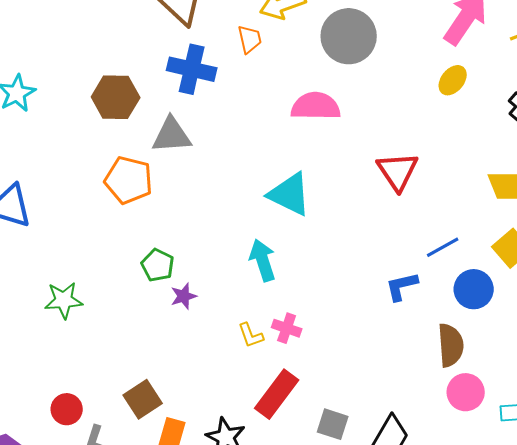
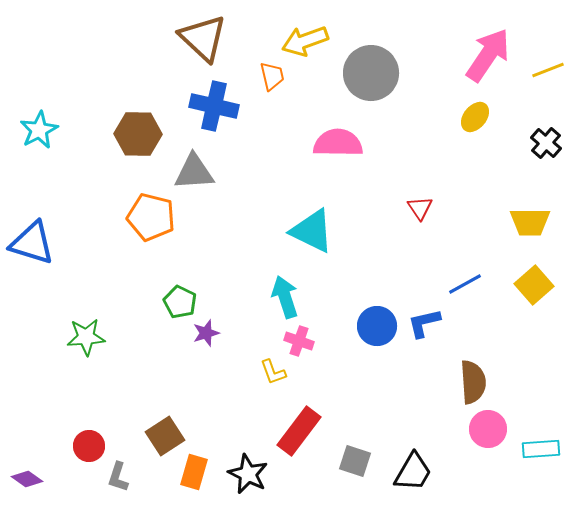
red triangle: (398, 171) -> (420, 208), size x0.6
blue circle: (474, 289) -> (377, 326), moved
pink cross: (287, 328) -> (299, 341), moved

